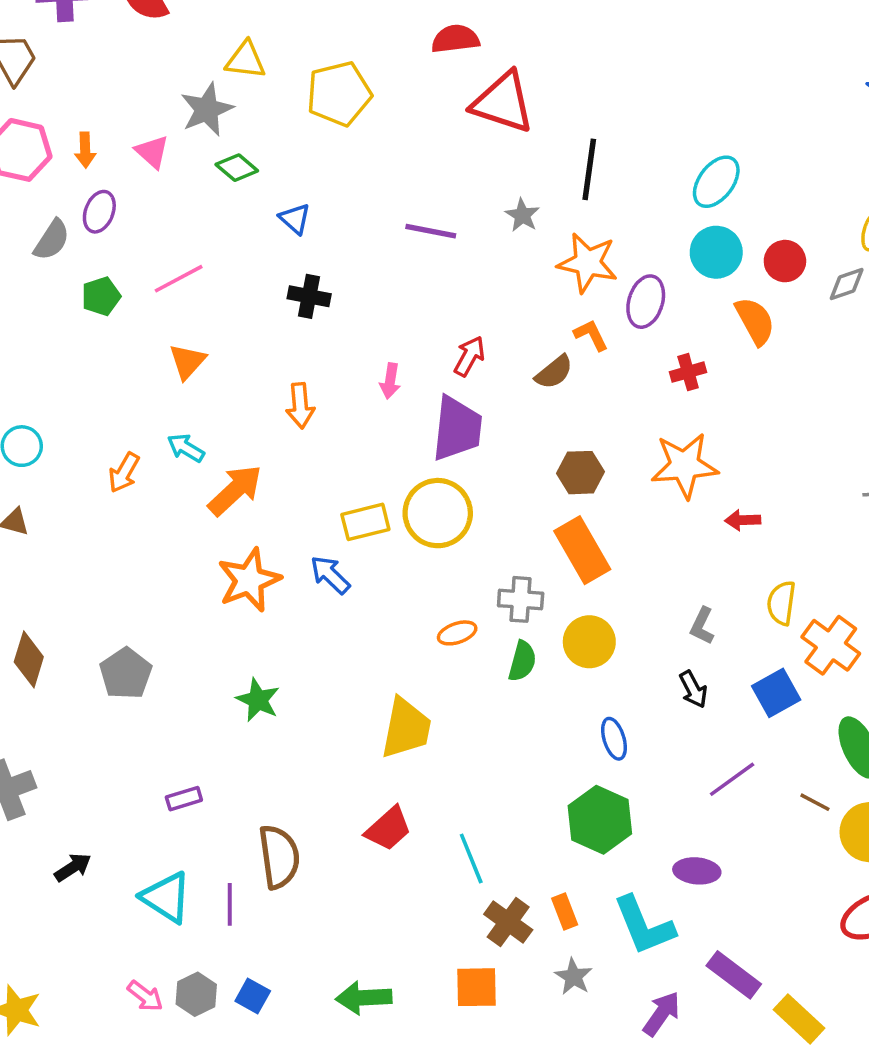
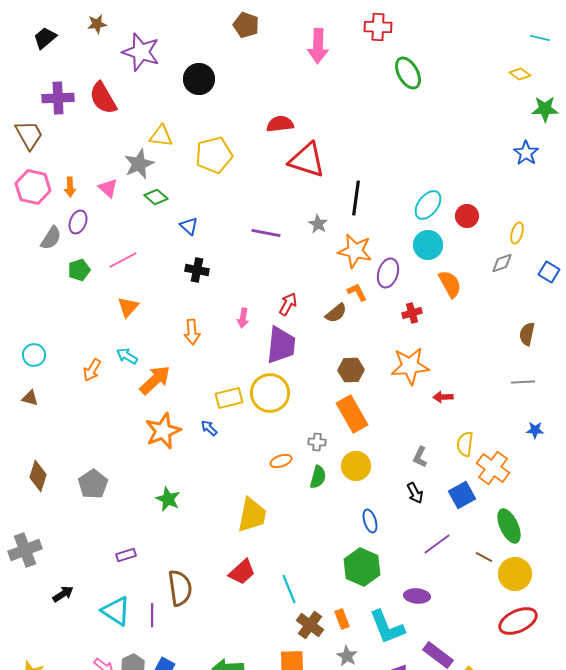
red circle: (785, 261) -> (467, 216), moved
blue arrow: (330, 575) -> (209, 428), size x0.7
gray cross: (521, 599) -> (317, 442), size x0.7

